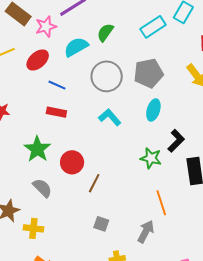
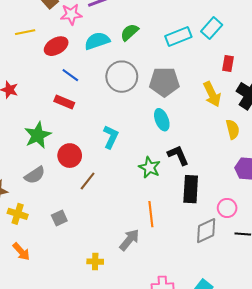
cyan ellipse: (153, 110) -> (162, 120), turned -50
cyan L-shape: (110, 117) -> (111, 137), moved, turned 55
black L-shape: (176, 141) -> (178, 155), turned -80
gray semicircle: (42, 188) -> (35, 175), turned 90
gray square: (101, 224) -> (59, 218), moved, turned 35

